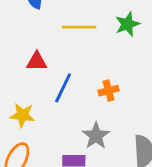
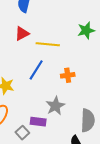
yellow line: (79, 27) -> (48, 44), moved
red triangle: (37, 62) -> (22, 34), moved, turned -35

